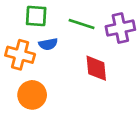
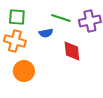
green square: (36, 16) -> (17, 17), moved
blue semicircle: (48, 44) -> (46, 33), moved

